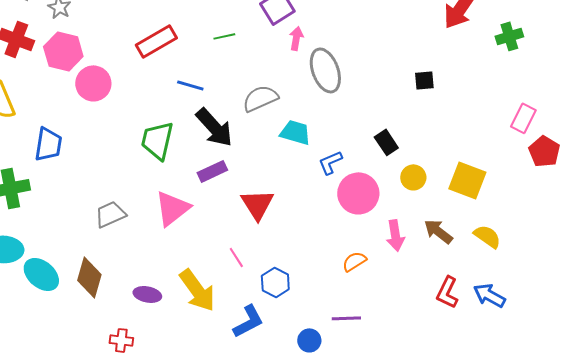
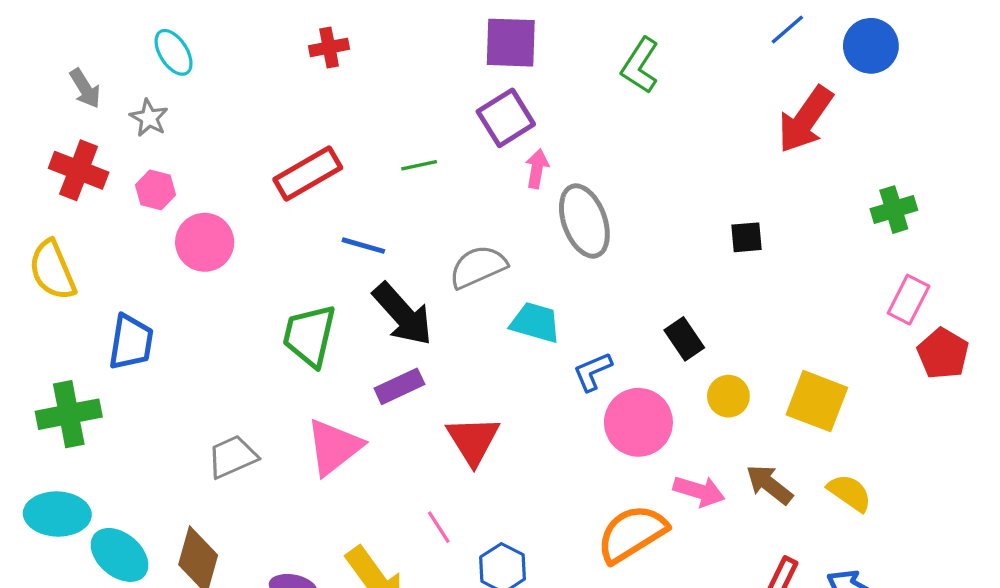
green cross: (509, 36) -> (894, 210), moved
pink hexagon: (63, 51) -> (156, 190), size x0.6
pink arrow: (395, 235) -> (699, 491), turned -64
orange semicircle: (354, 261) -> (632, 534), size x1.8

